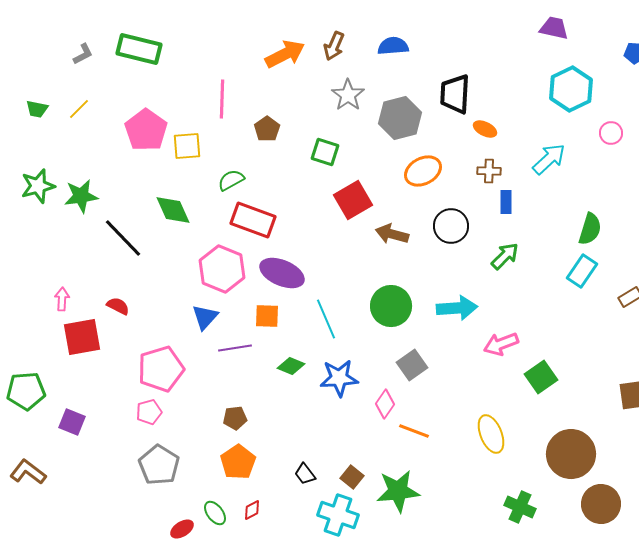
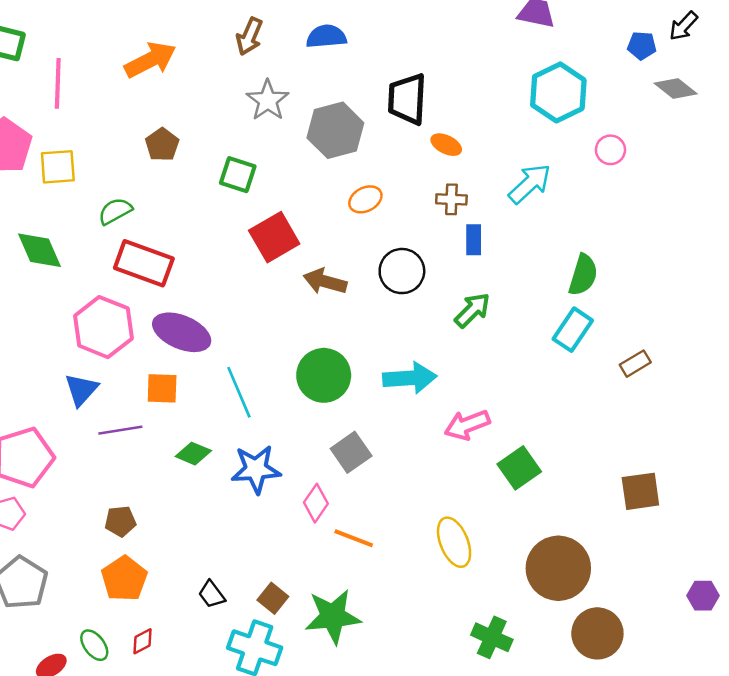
orange arrow: (285, 54) -> (150, 60), moved
pink line: (222, 99) -> (58, 83), moved
orange ellipse: (423, 171) -> (365, 199), size x0.7

